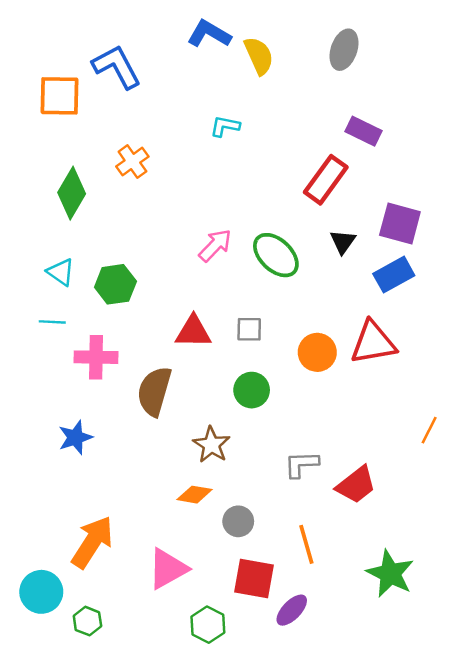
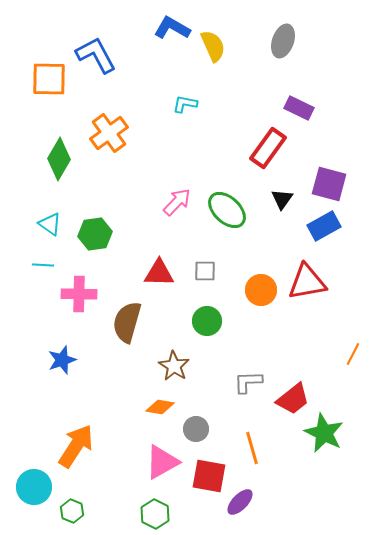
orange cross: (132, 161) -> (109, 133), size x1.4
pink triangle: (168, 569) -> (162, 462), moved
green star: (390, 574) -> (324, 433), moved
green hexagon: (208, 625) -> (155, 514), moved

